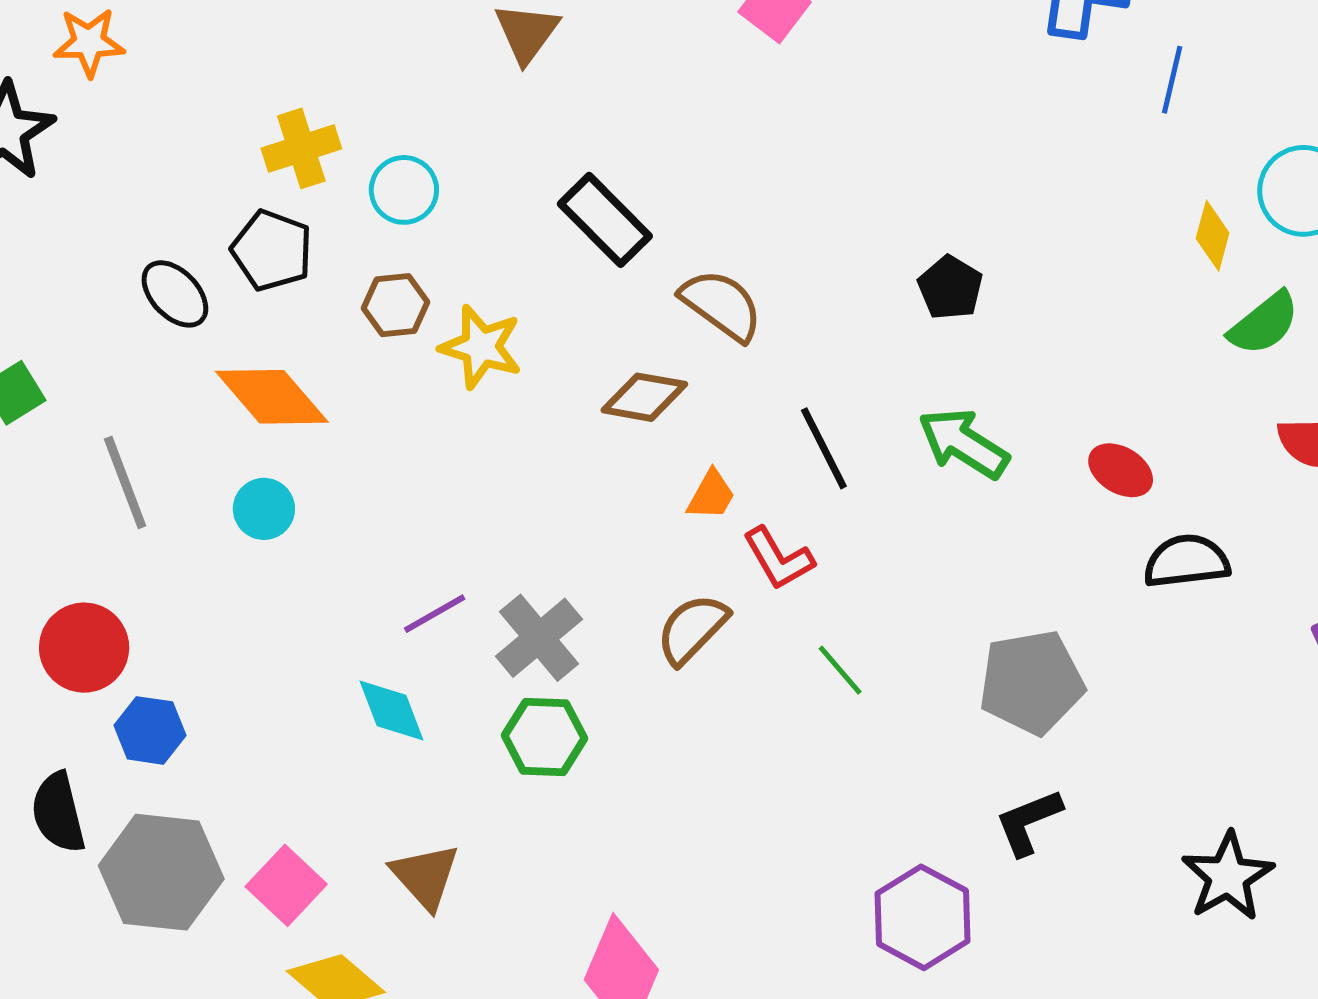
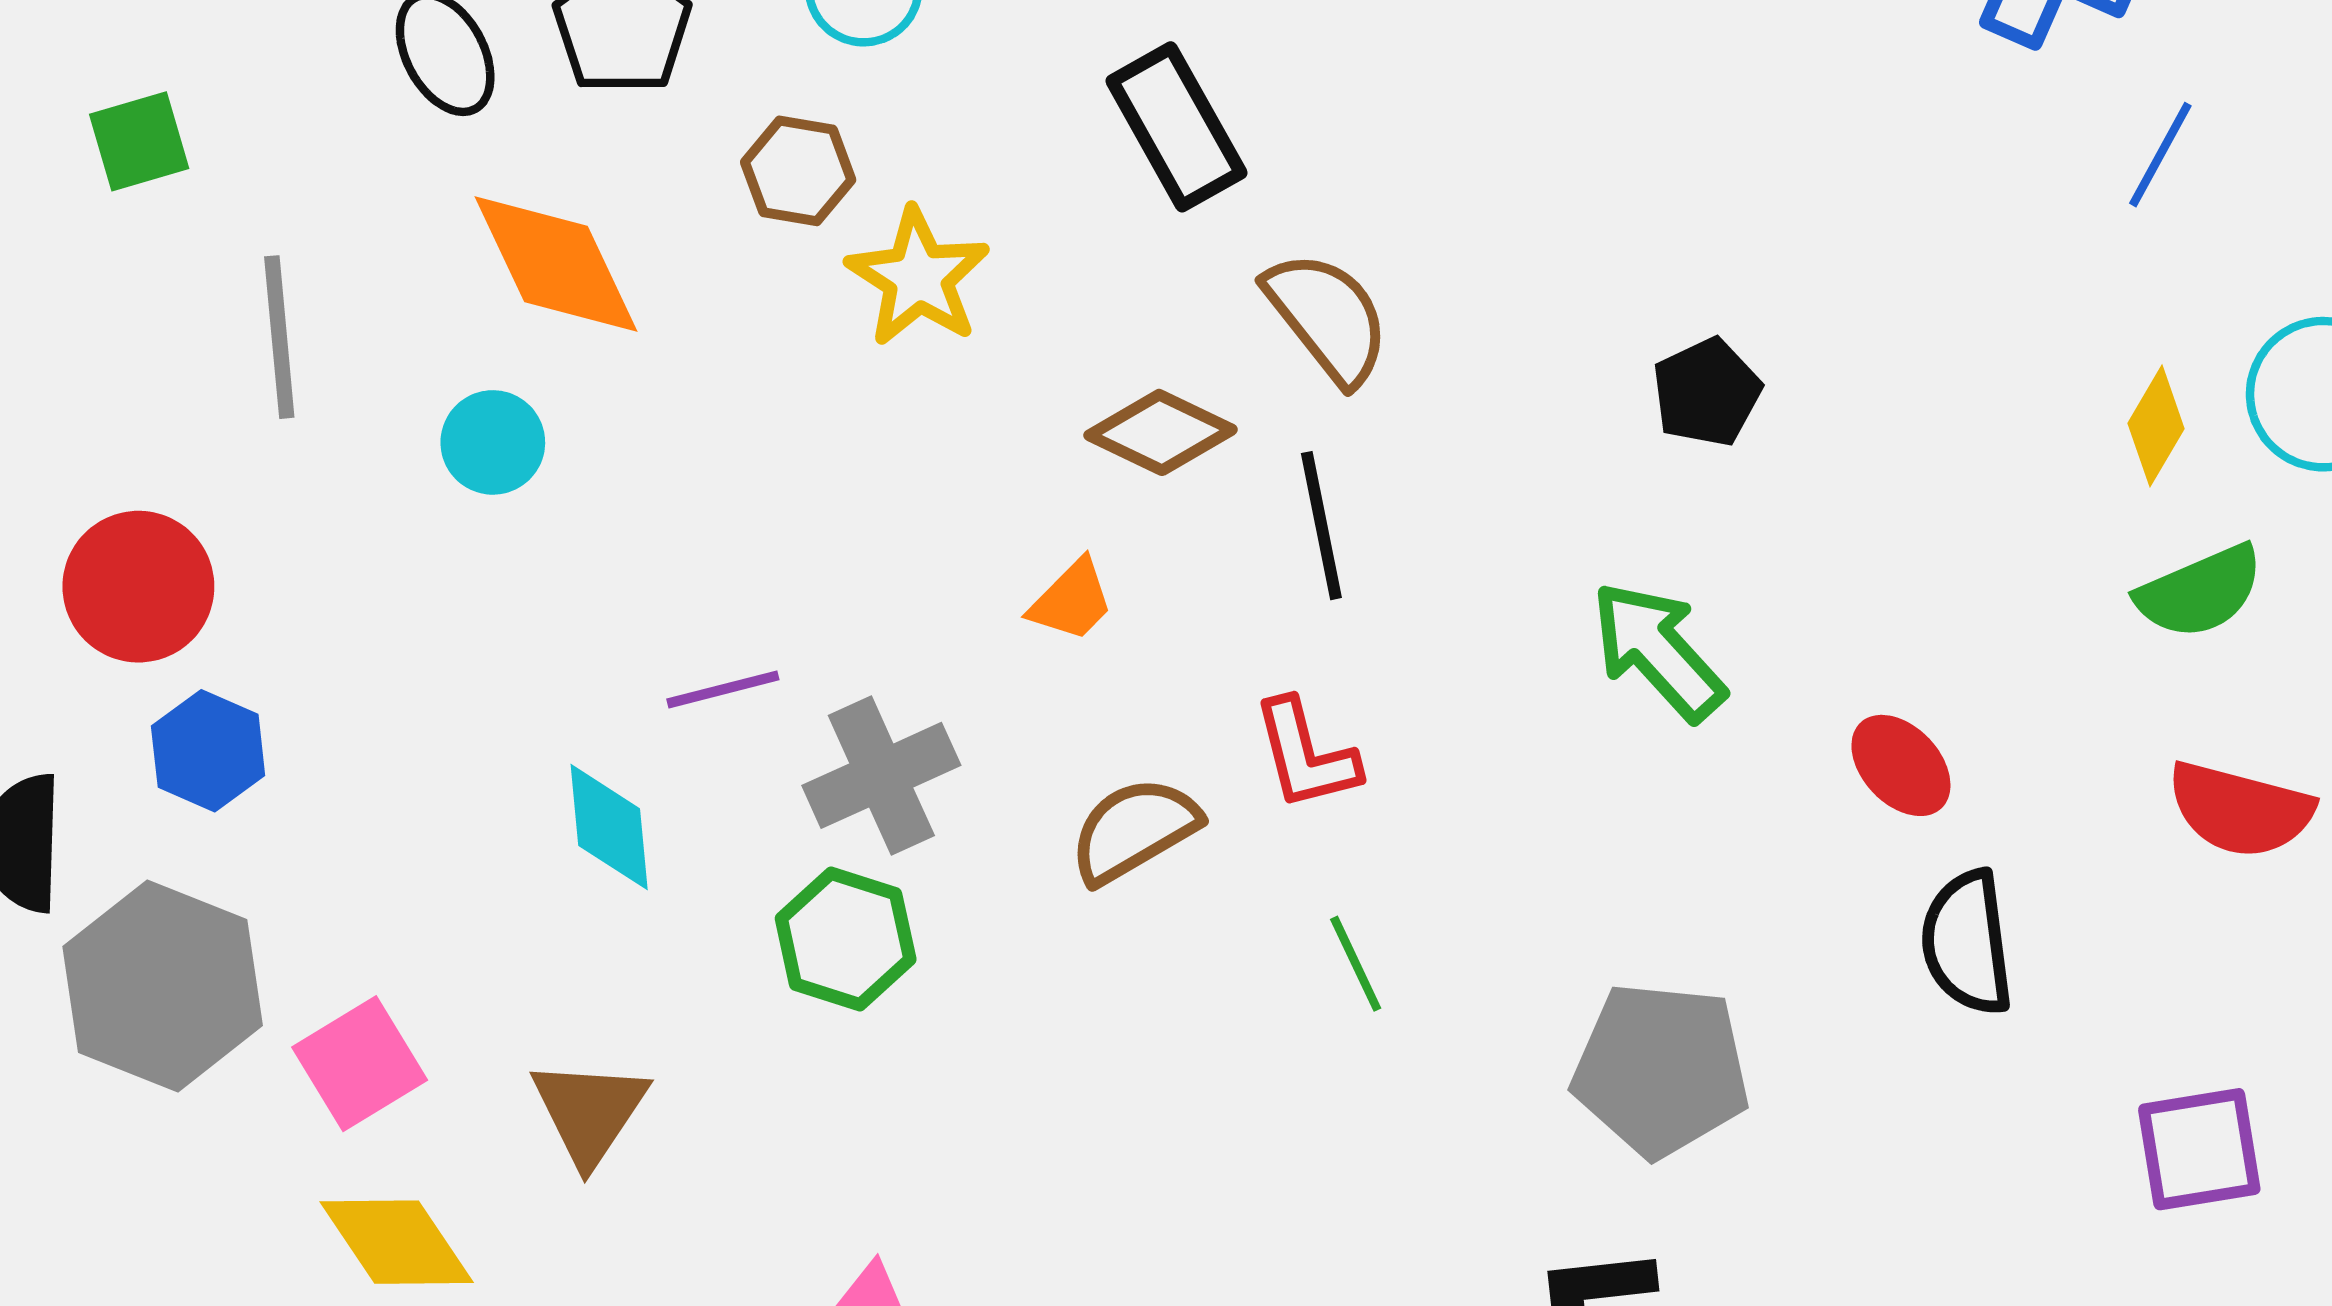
black line: (824, 448) -> (1321, 526), moved
orange trapezoid: (711, 495) -> (1072, 601), moved
black semicircle: (1187, 561) -> (1967, 943), turned -106

